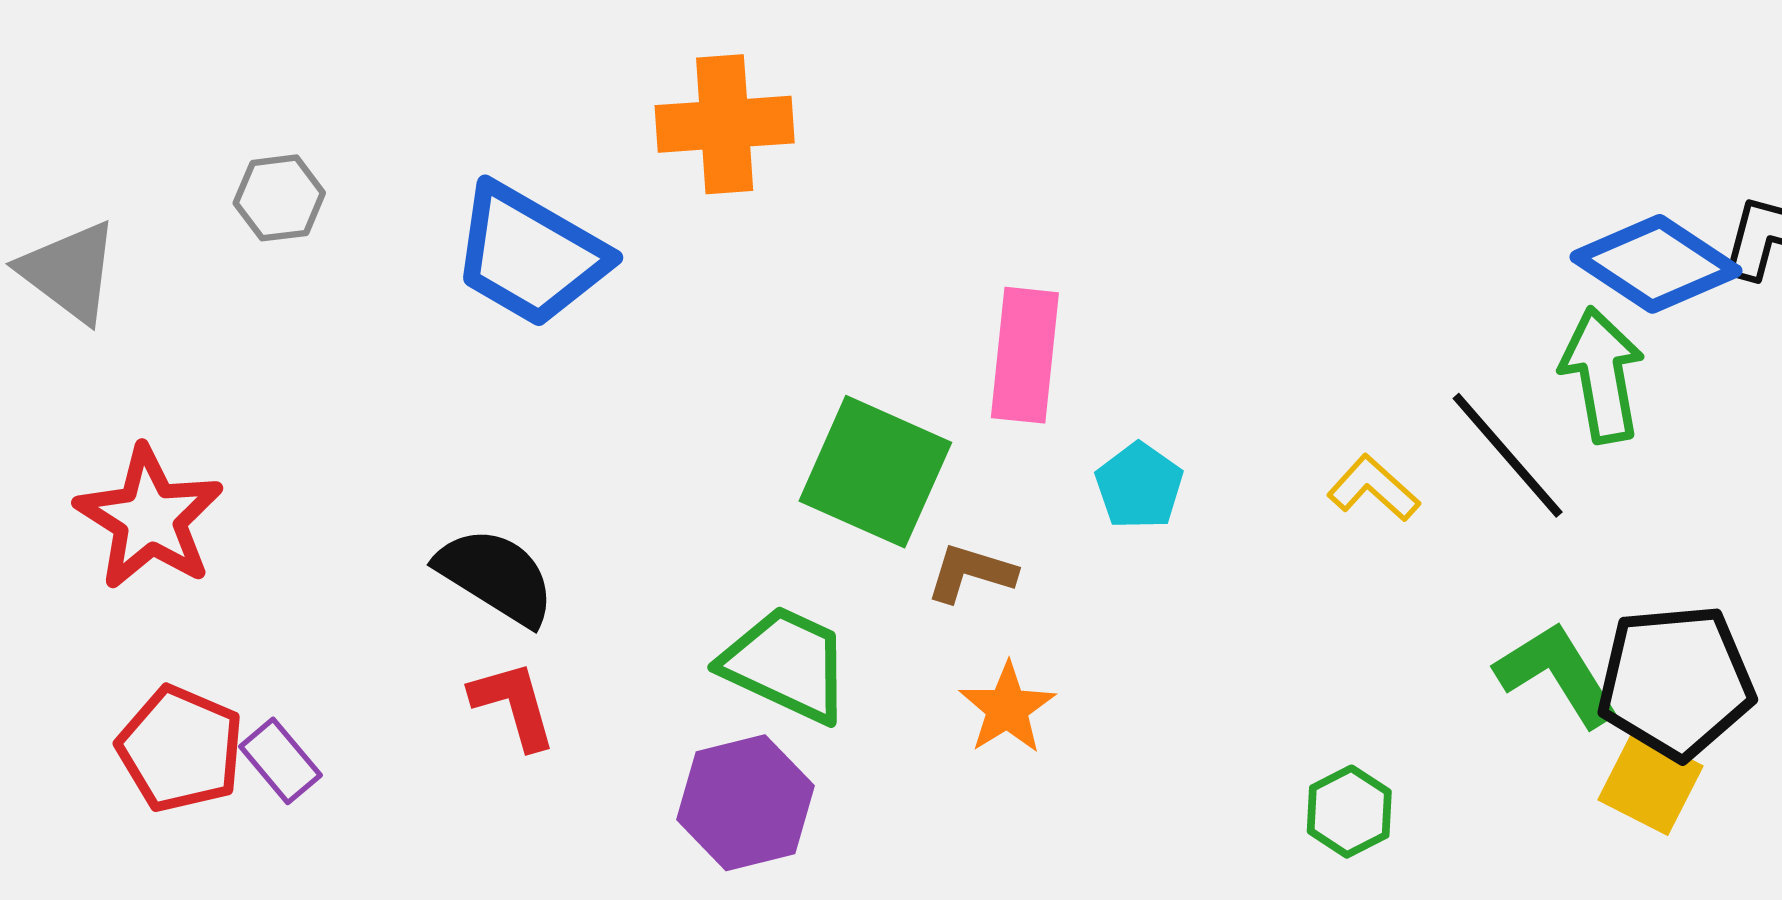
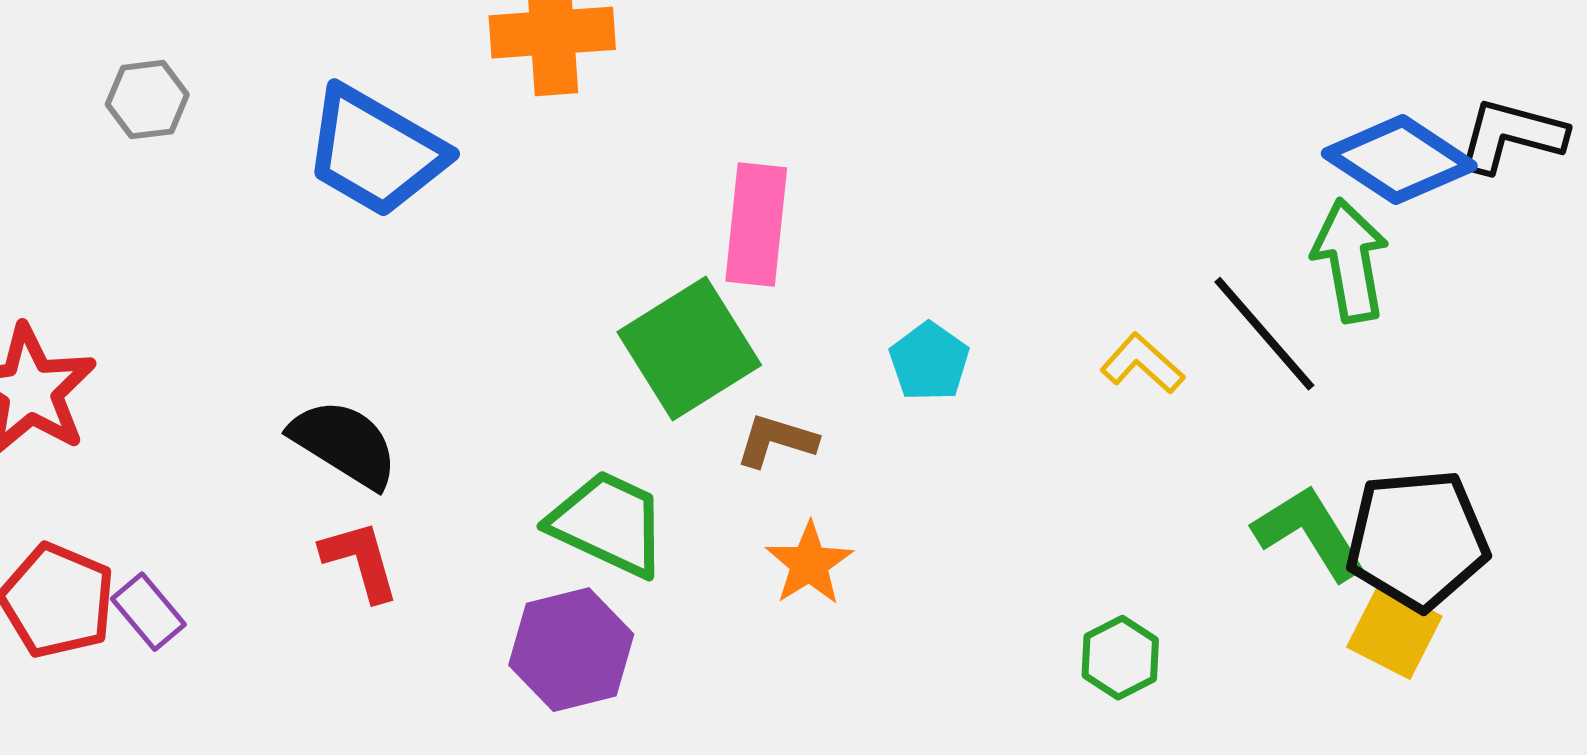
pink rectangle: (1025, 355) -> (756, 225), moved
green square: (875, 472) -> (689, 349), turned 34

